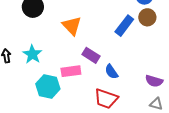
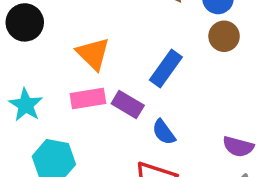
blue rectangle: (124, 26) -> (166, 68), moved
pink rectangle: (71, 71) -> (88, 99), moved

